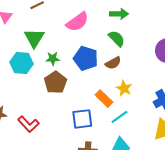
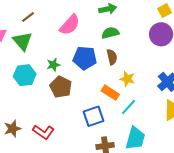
green triangle: (34, 38) -> (23, 41), moved
green semicircle: (117, 38) -> (110, 33), turned -48
brown semicircle: (113, 63) -> (112, 57), turned -63

